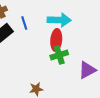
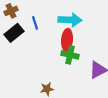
green cross: (59, 55) -> (70, 55), turned 30

